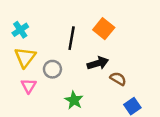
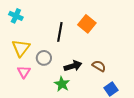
cyan cross: (20, 30) -> (16, 16), moved, turned -32
black arrow: (98, 63) -> (73, 66), moved

